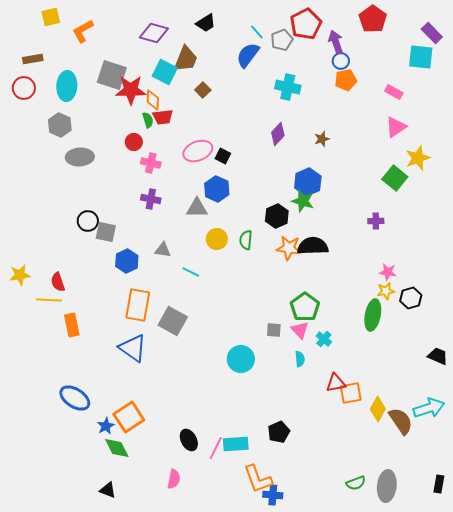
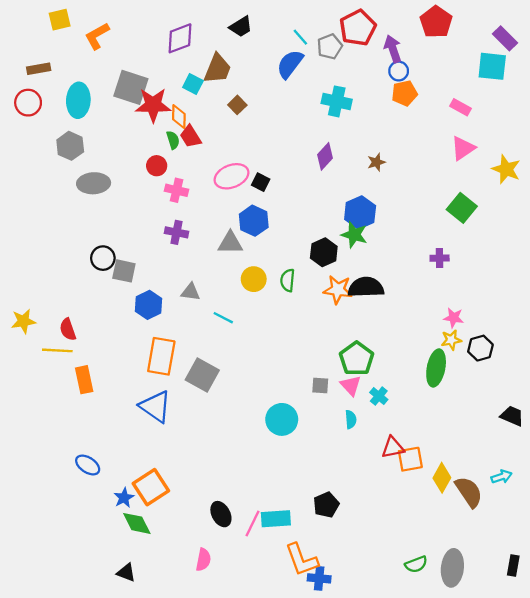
purple diamond: (154, 33) -> (180, 38), turned -36
cyan square: (165, 72) -> (193, 84), size x0.7
red trapezoid: (163, 117) -> (191, 137), turned 65
yellow star: (418, 158) -> (506, 169), moved, turned -30
blue ellipse: (75, 398) -> (88, 465), size x0.7
cyan arrow: (429, 408) -> (502, 477), size x0.6

